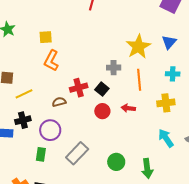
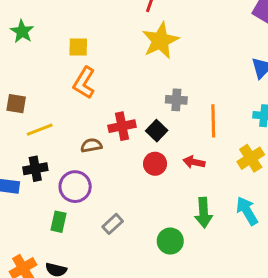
yellow star: (138, 47) -> (160, 41), moved
yellow cross: (166, 103) -> (251, 158), turned -30
gray rectangle: (77, 153) -> (113, 224), size x0.6
green arrow: (147, 168) -> (204, 213), moved

